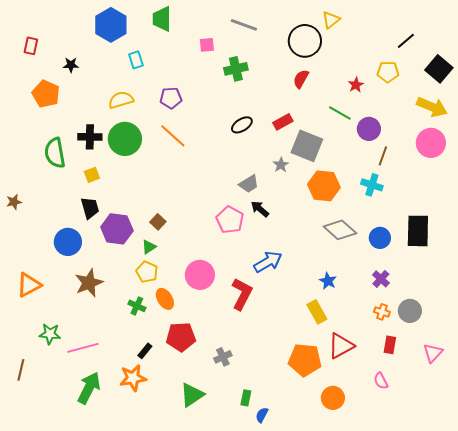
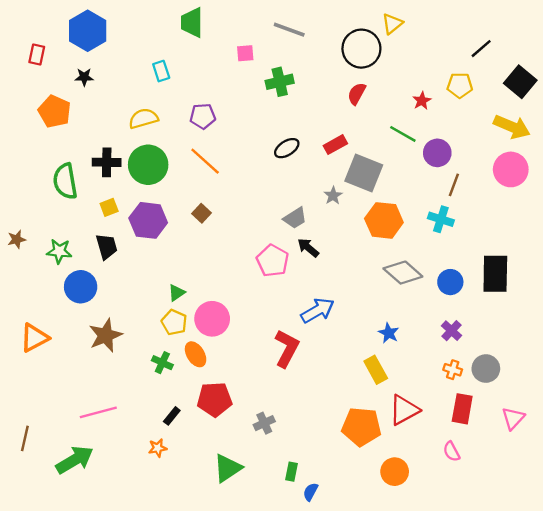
blue hexagon: (111, 25) -> (88, 31), moved
brown square: (158, 222) -> (201, 213), moved
purple hexagon: (117, 229) -> (148, 220), moved
pink circle: (200, 275) -> (212, 319), moved
green star: (50, 334) -> (59, 251), moved
red rectangle: (390, 345) -> (462, 409), size x1.4
orange star: (133, 378) -> (158, 448), size x0.6
green arrow: (89, 388) -> (75, 460), moved, turned 32

